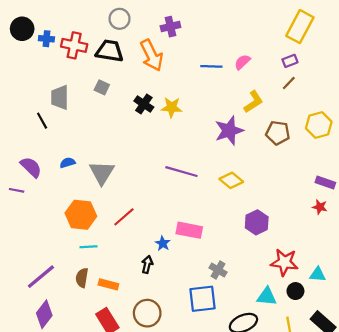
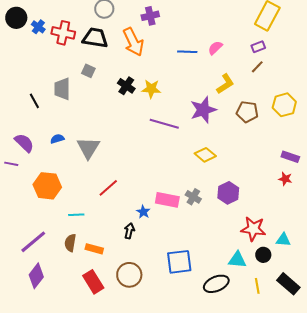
blue cross: (46, 39) -> (38, 27), turned 32
gray trapezoid: (60, 97) -> (62, 89), moved
purple line: (181, 172) -> (164, 124), moved
orange hexagon: (81, 215) -> (47, 186), moved
gray cross: (218, 270) -> (193, 197), moved

